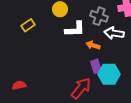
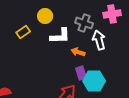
yellow rectangle: (28, 25) -> (23, 32), moved
white arrow: (114, 33) -> (99, 40), turned 66

